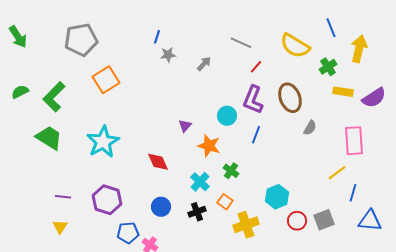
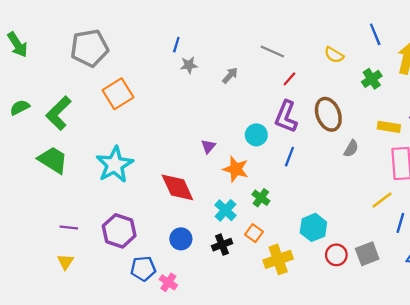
yellow semicircle: (295, 46) -> (334, 55), size x0.6
yellow rectangle: (343, 92) -> (389, 127), moved
red diamond: (158, 162) -> (177, 187), size x1.4

